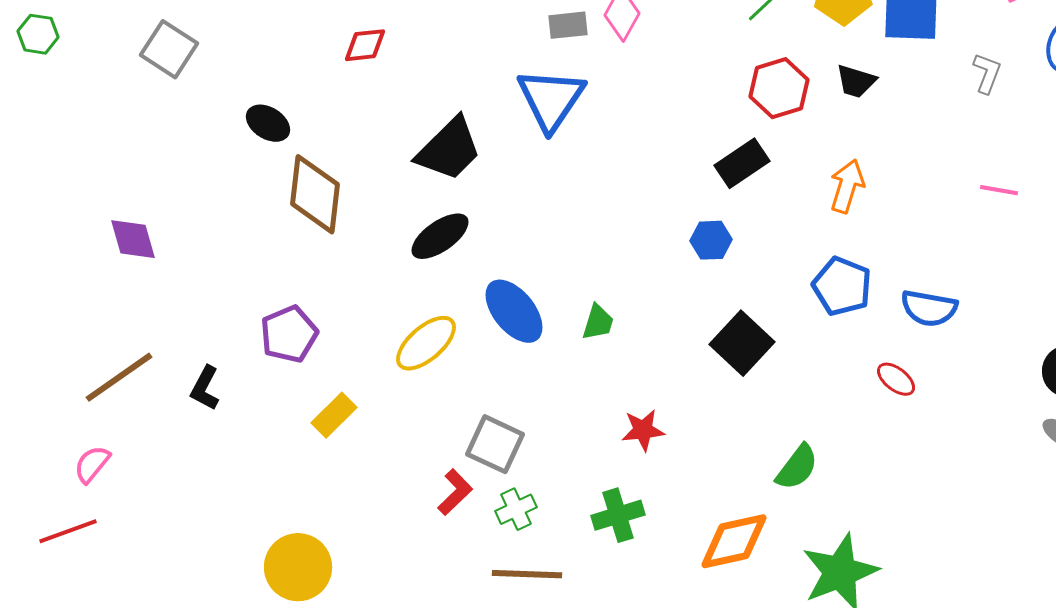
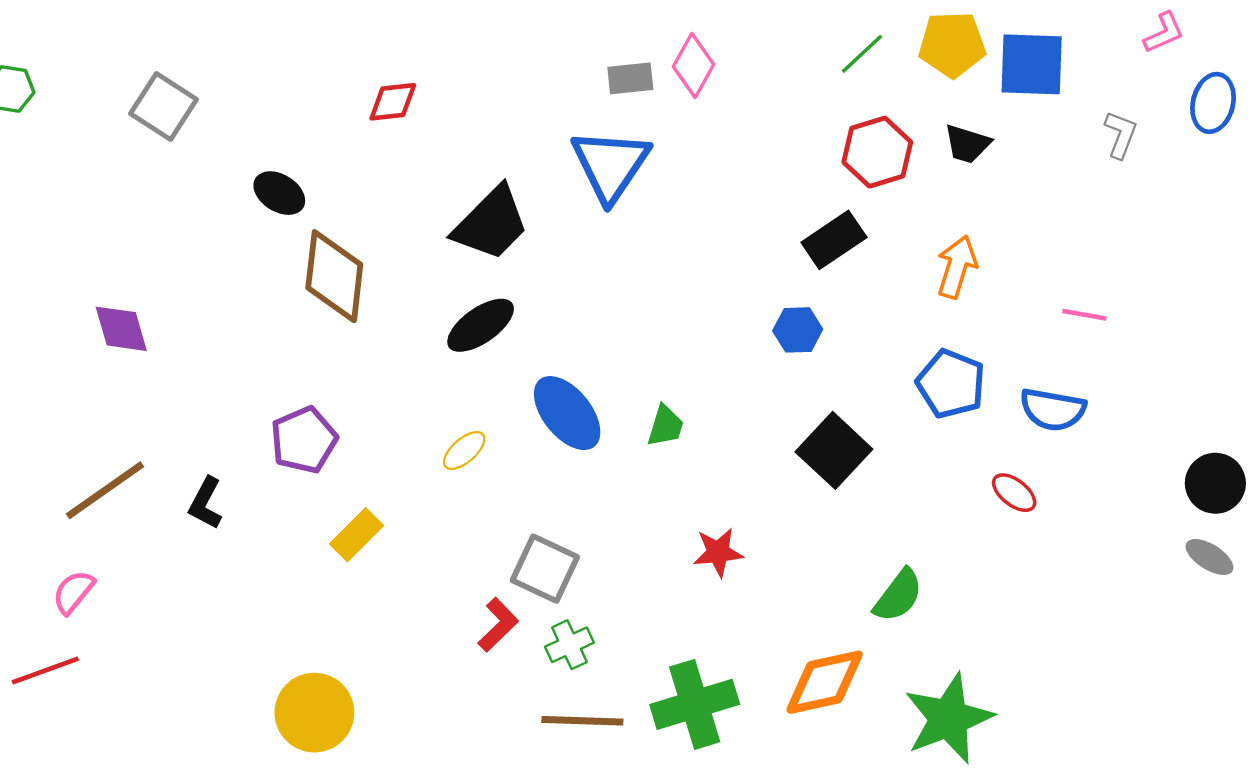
pink line: (999, 190) -> (1084, 315), moved
yellow ellipse: (426, 343) -> (464, 450), size x0.6
green cross: (618, 515) -> (695, 704), moved, size x1.4

